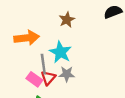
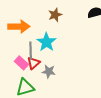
gray star: (67, 74) -> (49, 71), moved

